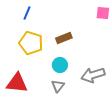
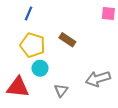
brown rectangle: (64, 38) -> (67, 40), turned 56
cyan circle: (60, 65) -> (40, 68), moved

